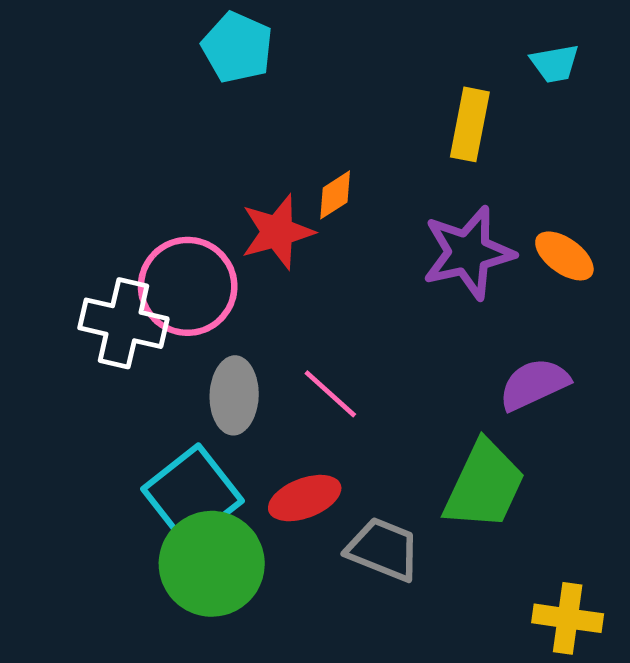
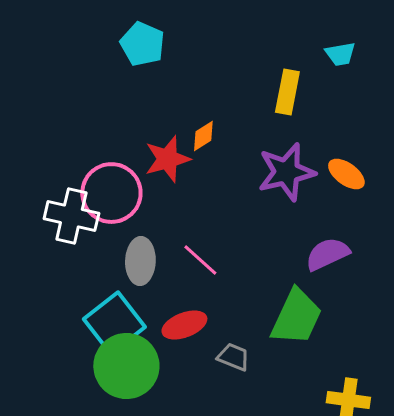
gray trapezoid: (383, 549) -> (233, 357), size x0.7

